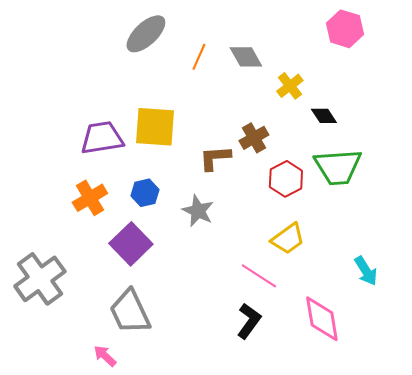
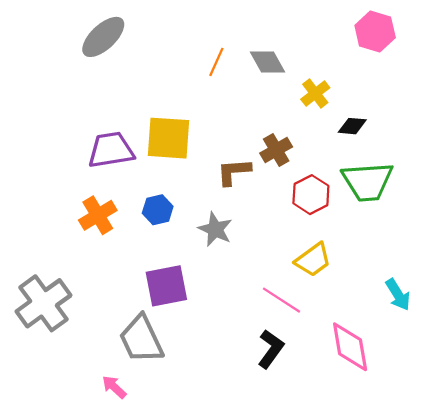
gray ellipse: (146, 34) -> (103, 37), moved
black diamond: (324, 116) -> (352, 126), turned -52
purple square: (131, 244) -> (166, 286), moved, turned 33

